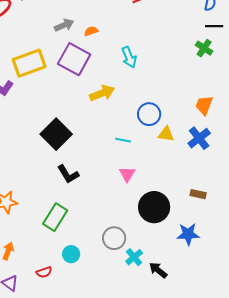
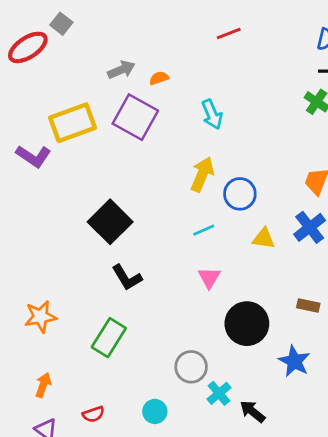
yellow arrow: (102, 93) -> (202, 174), moved, turned -45
yellow triangle: (166, 134) -> (264, 239), moved
cyan line: (123, 140) -> (204, 230), turned -35
blue star: (188, 234) -> (294, 361), turned 30
cyan circle: (71, 254) -> (155, 411), moved

